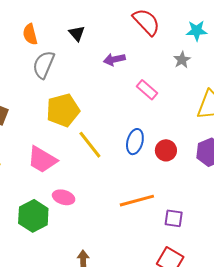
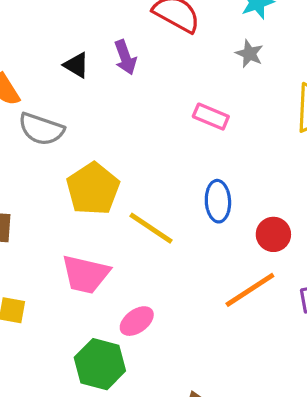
purple arrow: (114, 59) -> (125, 57), moved, turned -80
gray semicircle: (44, 65) -> (41, 129), turned -76
red circle: (166, 150) -> (273, 234), moved
pink ellipse: (64, 197) -> (137, 321), turned -35

